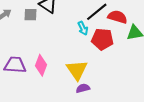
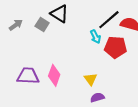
gray square: (30, 15) -> (42, 24), turned 32
yellow triangle: (77, 70) -> (91, 79), size x0.6

